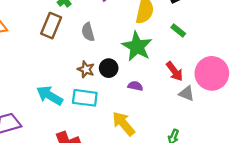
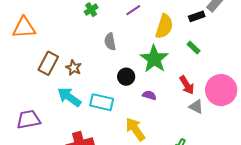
brown rectangle: (51, 26) -> (48, 63), moved
brown star: (86, 69) -> (74, 68), moved

